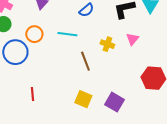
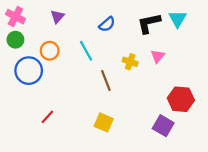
cyan line: (67, 34) -> (86, 51), turned 54
red line: (32, 94) -> (47, 117), turned 48
purple square: (114, 102) -> (163, 126), moved

